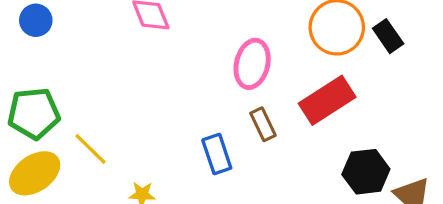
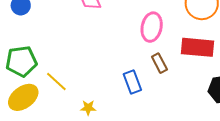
red rectangle: (327, 100) -> (198, 47), turned 40

